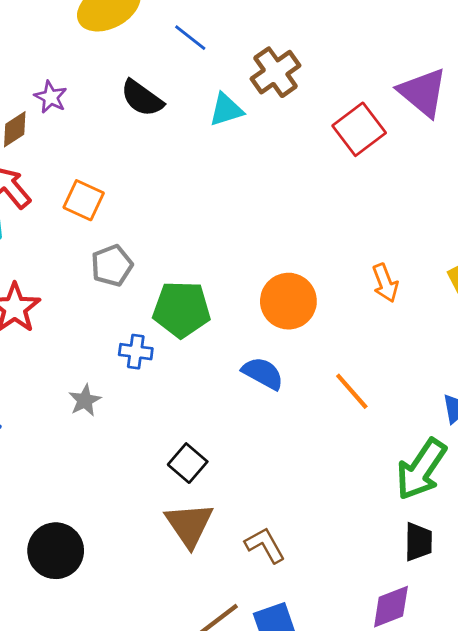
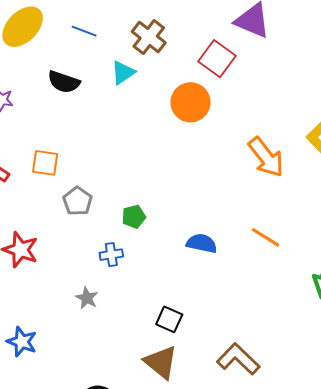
orange arrow: (385, 283) -> (266, 157), size x1.6
orange circle: (288, 301) -> (191, 102), moved
green pentagon: (182, 309) -> (134, 217), size x0.6
brown triangle: (189, 525) -> (161, 362), moved
brown L-shape: (265, 545) -> (238, 359), size x1.4

